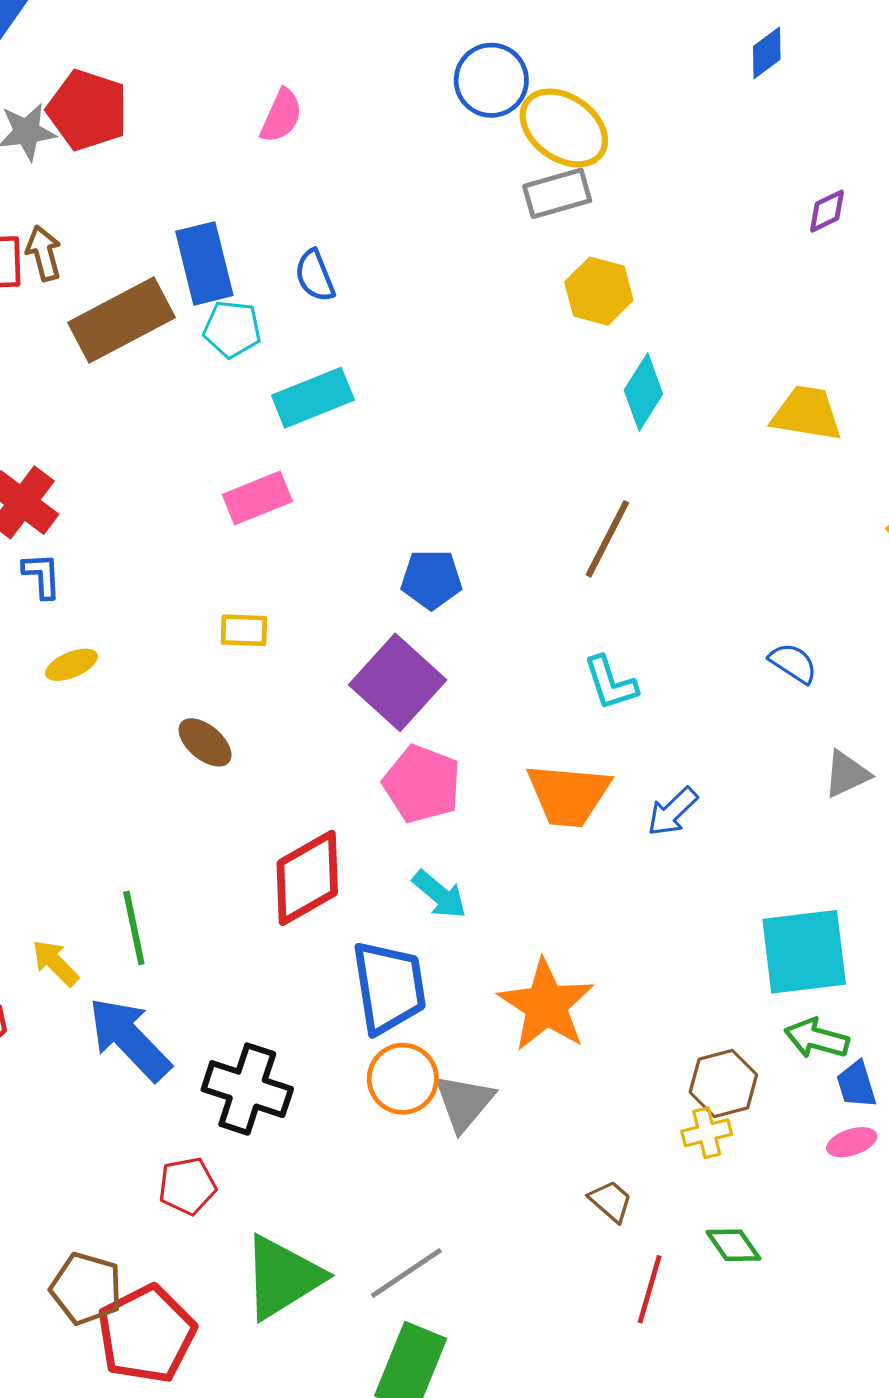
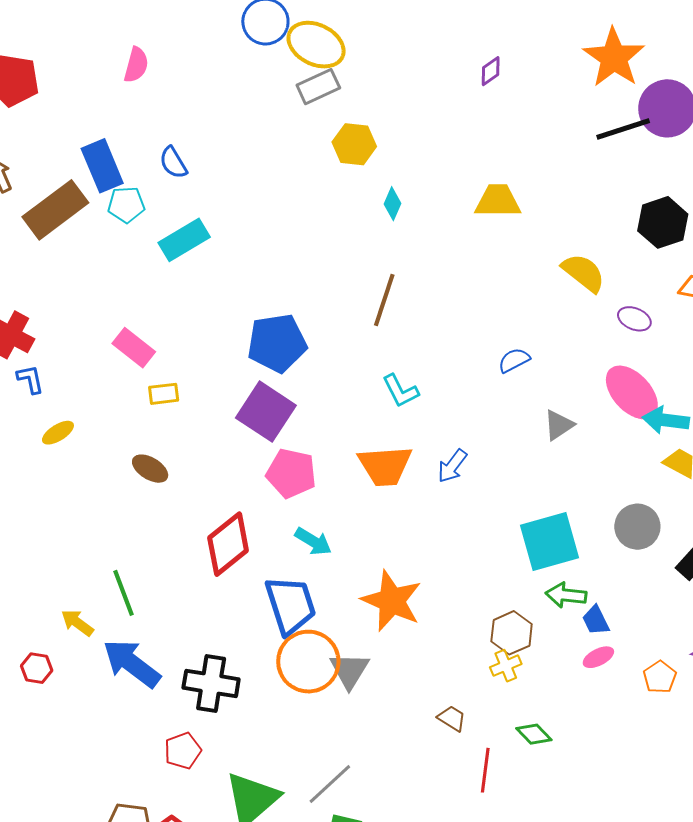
cyan diamond: (643, 392) -> (393, 204), size x0.7
pink rectangle: (257, 498) -> (134, 348), moved, turned 69
blue pentagon: (431, 579) -> (277, 343), size x1.5
blue semicircle: (793, 663) -> (514, 360), turned -52
orange circle: (403, 1079) -> (308, 662), size x1.4

